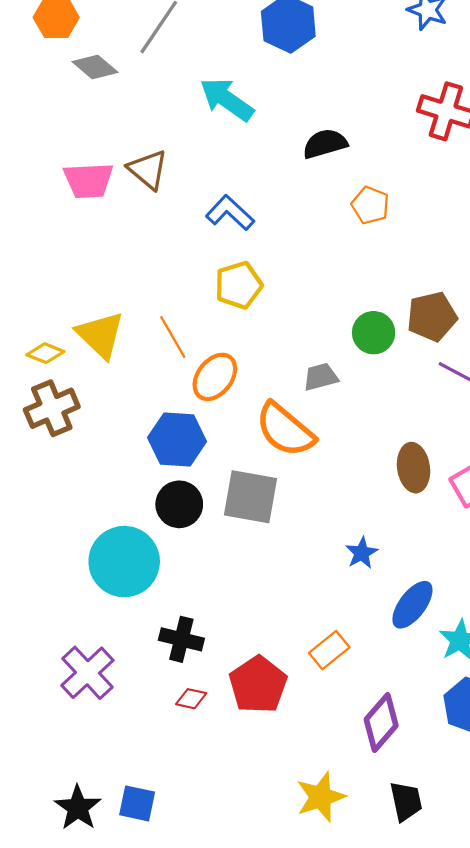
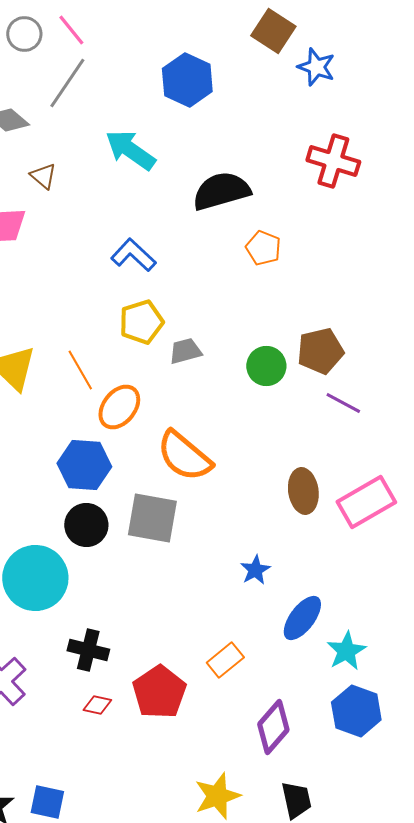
black semicircle: (325, 144) -> (221, 191), size x1.4
brown triangle: (148, 170) -> (43, 176), moved, size x0.7
gray trapezoid: (321, 377) -> (185, 351), moved

